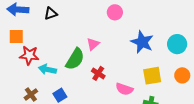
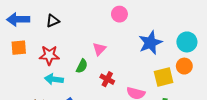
blue star: (142, 42) -> (150, 43), turned 30
red star: (29, 55) -> (49, 55), moved
green semicircle: (75, 59) -> (82, 66), size x0.6
orange circle: (182, 75) -> (184, 66), moved

